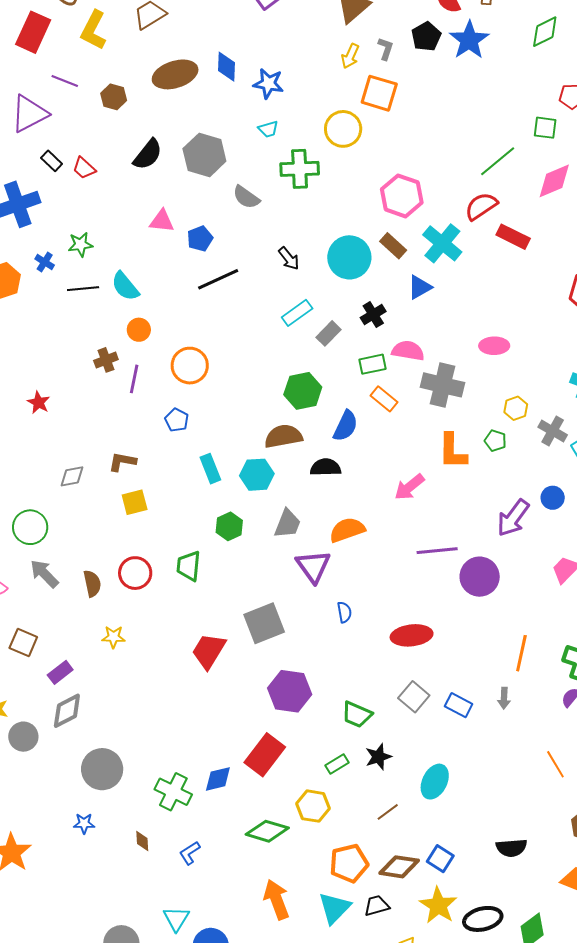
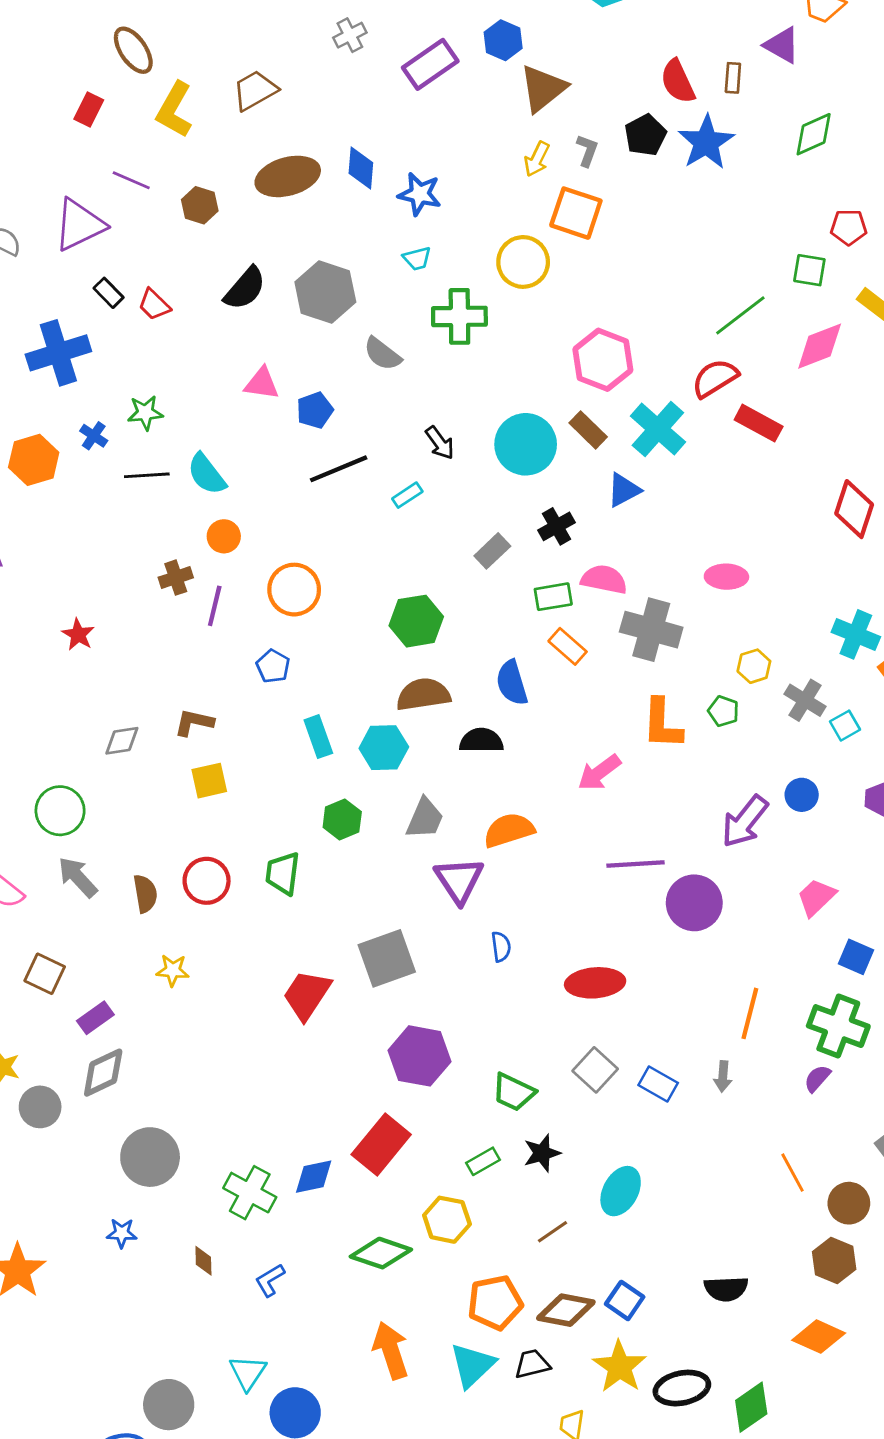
red rectangle: (33, 32) -> (89, 110), size x0.6
cyan rectangle: (297, 313) -> (407, 495), moved, size x0.7
green hexagon: (303, 391) -> (416, 621), moved
blue semicircle: (346, 426) -> (512, 683), turned 136

